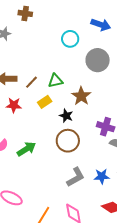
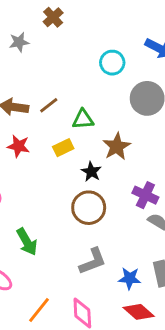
brown cross: (25, 13) -> (53, 17), turned 32
brown line: (31, 82) -> (49, 105), moved
green arrow: (26, 149) -> (27, 242), moved, turned 84
blue star: (102, 176) -> (130, 278), moved

